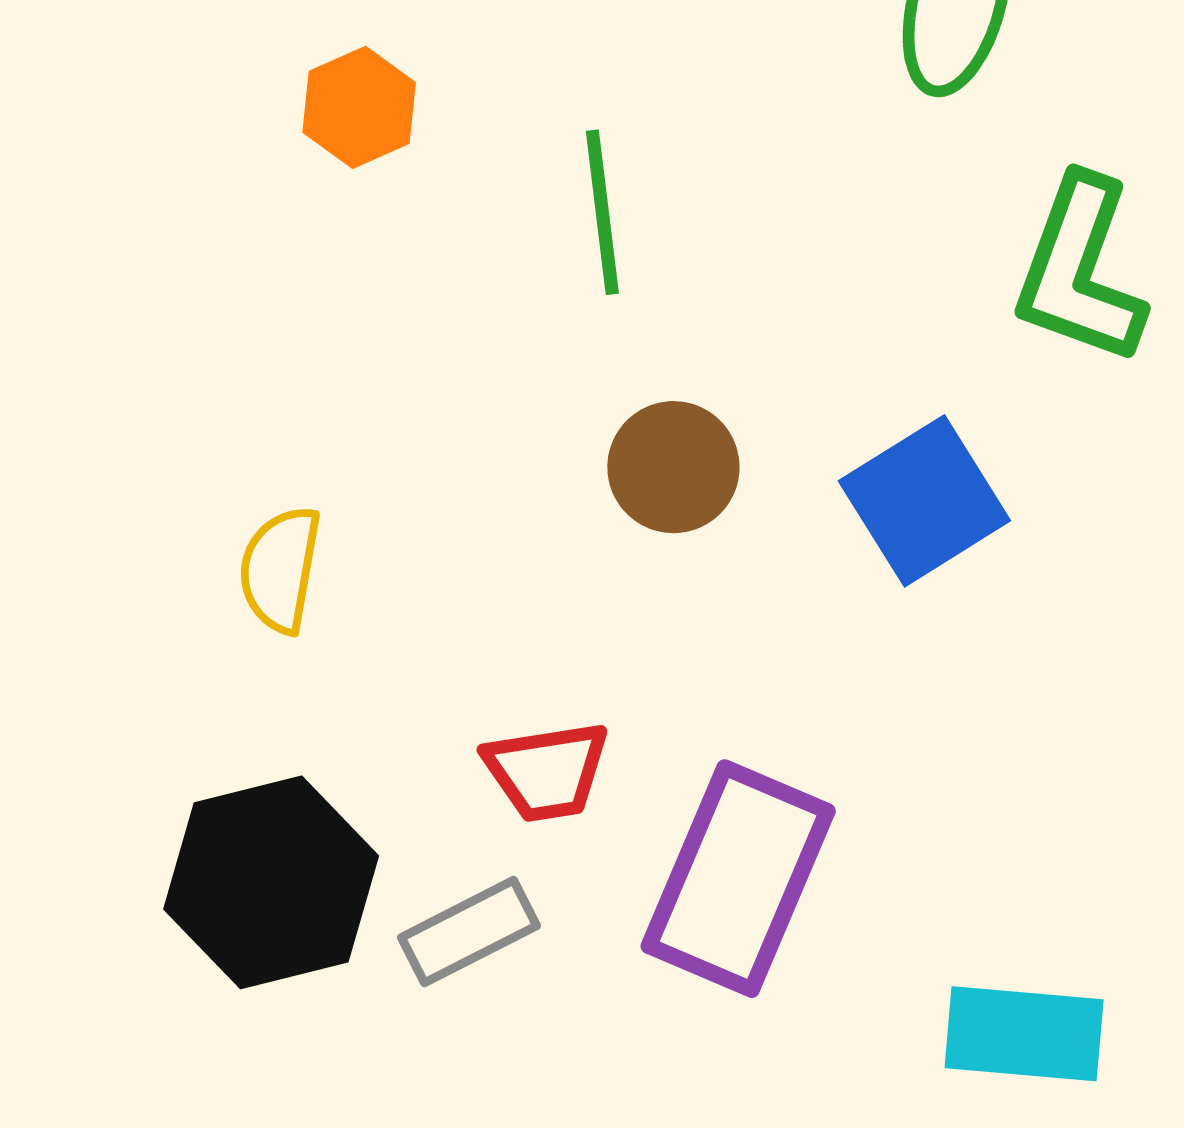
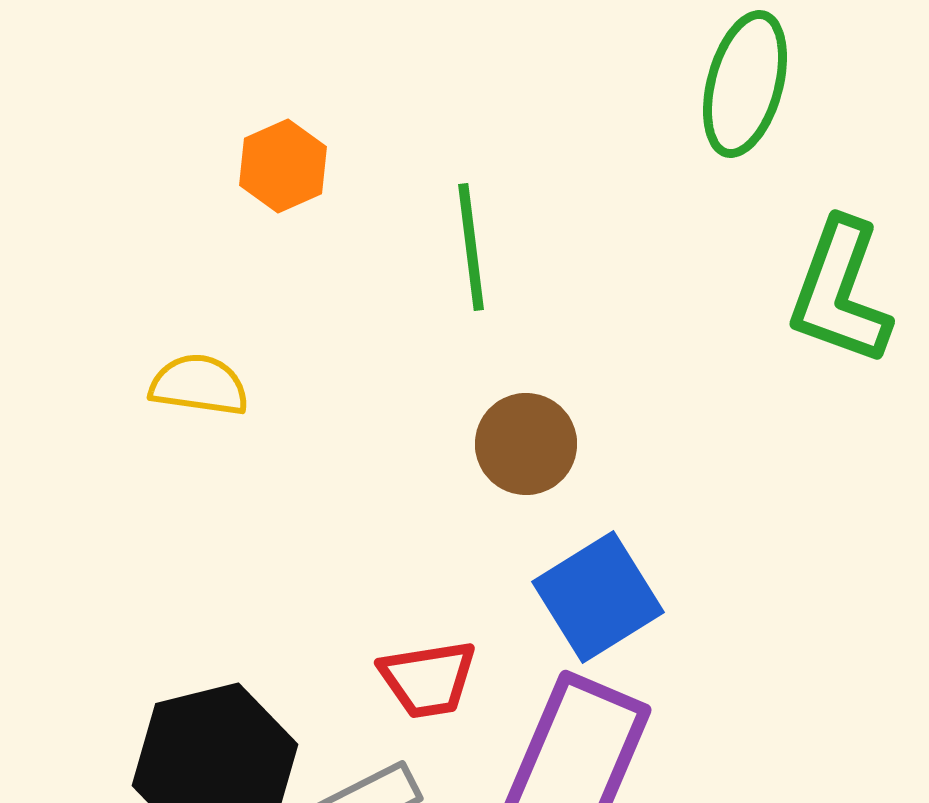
blue square: (924, 501) -> (598, 597), moved
yellow semicircle: (280, 569) -> (199, 385), moved, turned 88

